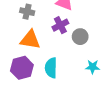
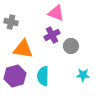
gray cross: (27, 12) -> (11, 22), moved

